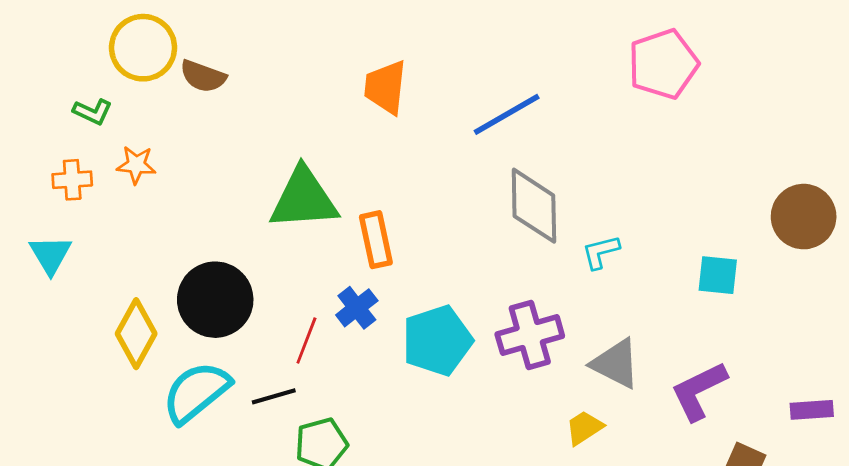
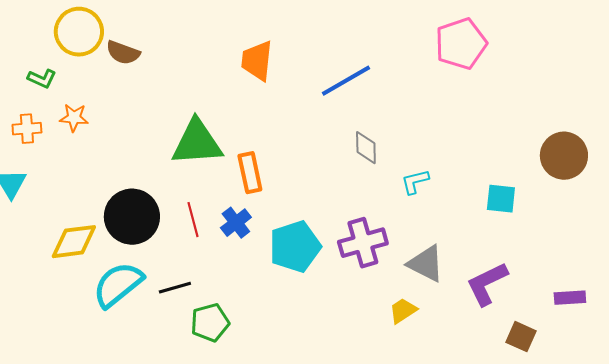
gray diamond: (534, 206) -> (366, 148), size x0.6
yellow diamond: (136, 334) -> (74, 242), turned 54
red line: (306, 341) -> (193, 220), moved, turned -36

